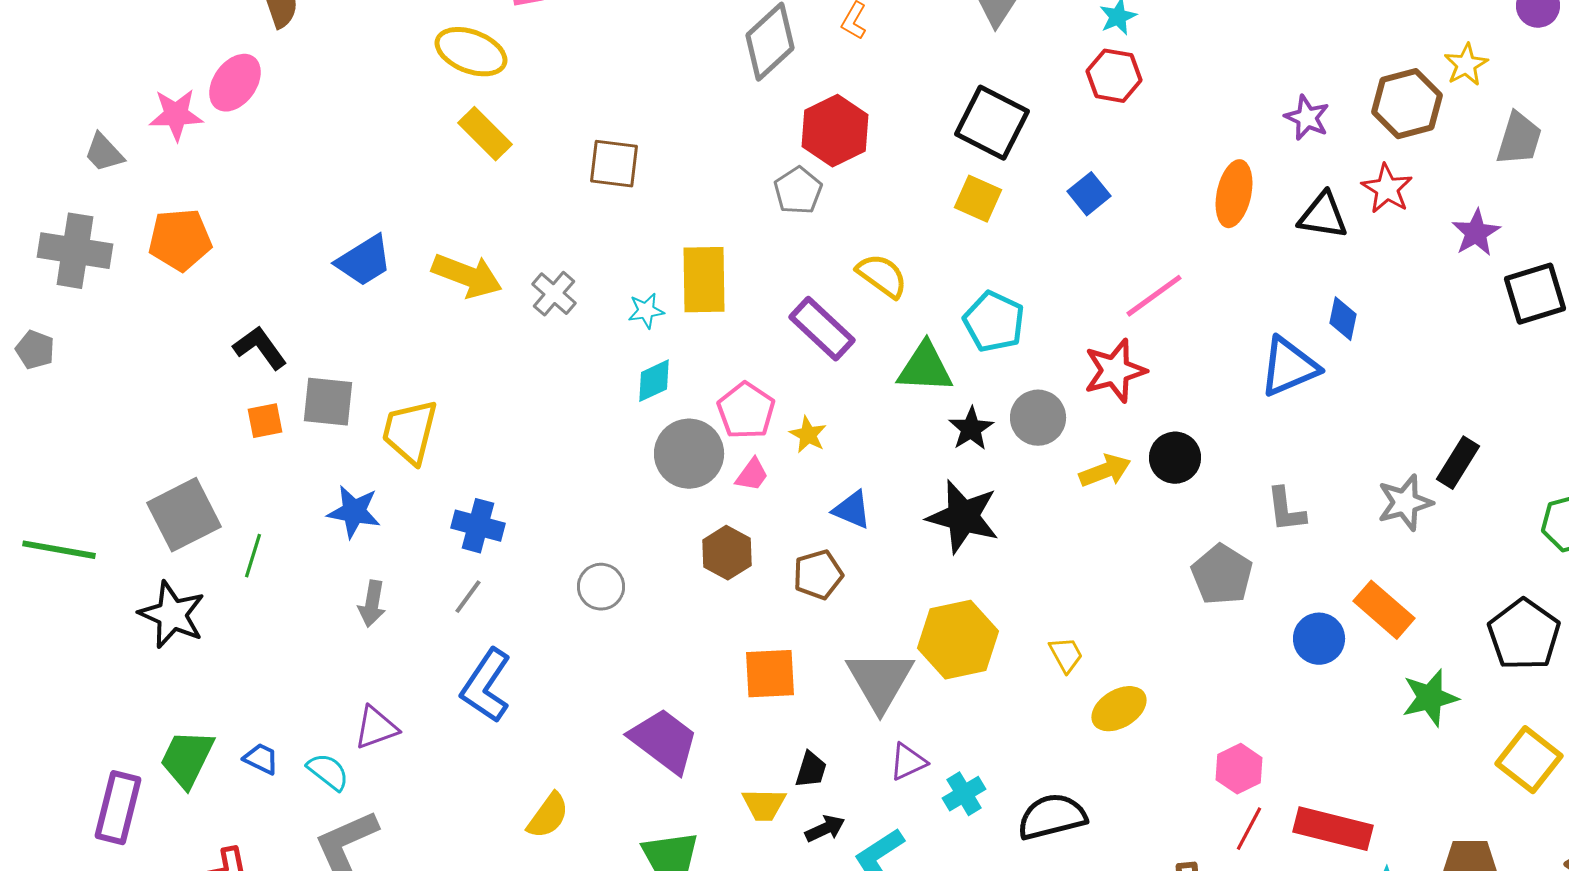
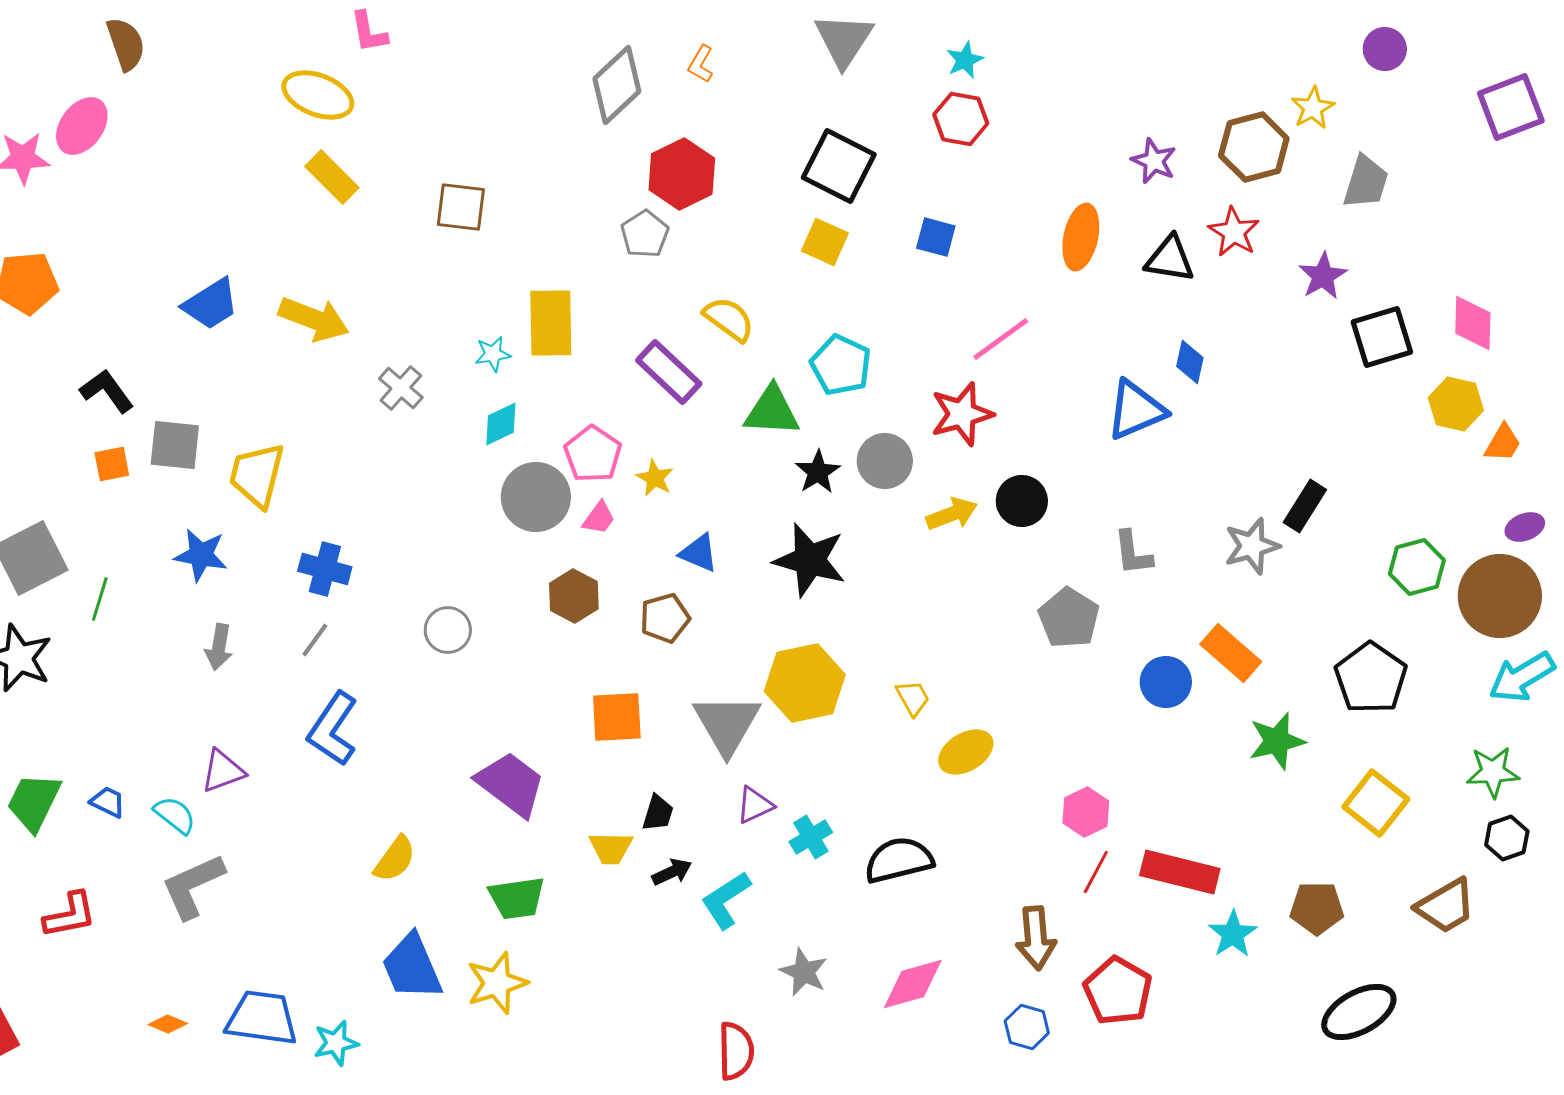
blue square: (1089, 194) -> (936, 237), turned -36
gray cross: (554, 294) -> (401, 388), moved

